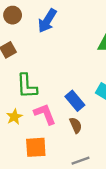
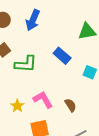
green L-shape: (27, 86) -> (26, 64), moved, turned -75
blue rectangle: (75, 101) -> (62, 56), moved

